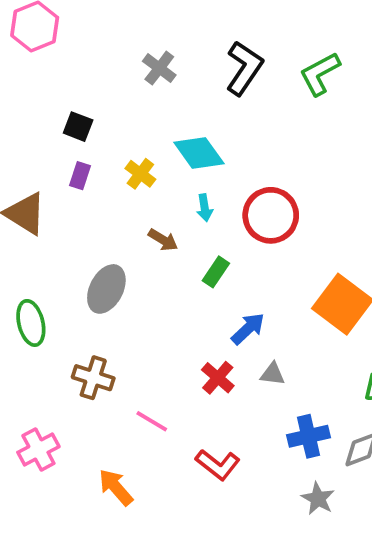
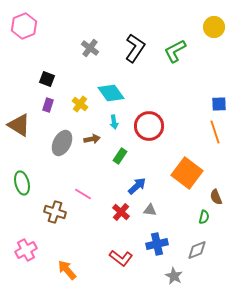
brown arrow: (163, 240) -> (92, 139), turned -42
gray ellipse: (106, 289) -> (62, 143), moved
pink line: (152, 421) -> (83, 194), moved
blue cross: (308, 436) -> (157, 244), moved

